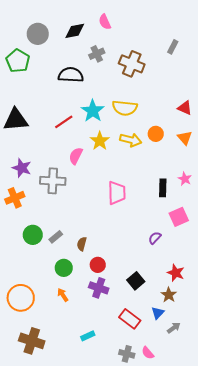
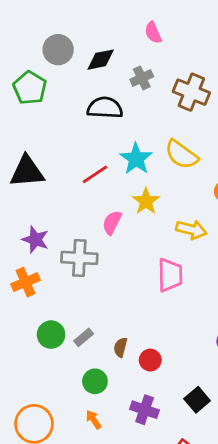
black diamond: (75, 31) -> (101, 60), moved
yellow semicircle: (125, 108) -> (181, 155), turned 30
yellow arrow: (131, 140) -> (191, 230), moved
red circle: (98, 265) -> (150, 360), moved

